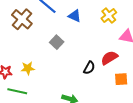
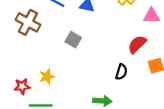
black semicircle: (89, 68) -> (121, 72), moved

